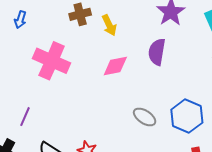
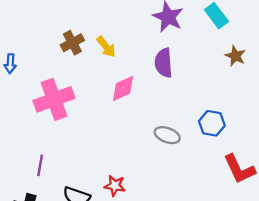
pink cross: (52, 61) -> (54, 99), turned -30
blue hexagon: (187, 116) -> (212, 123), size x0.7

